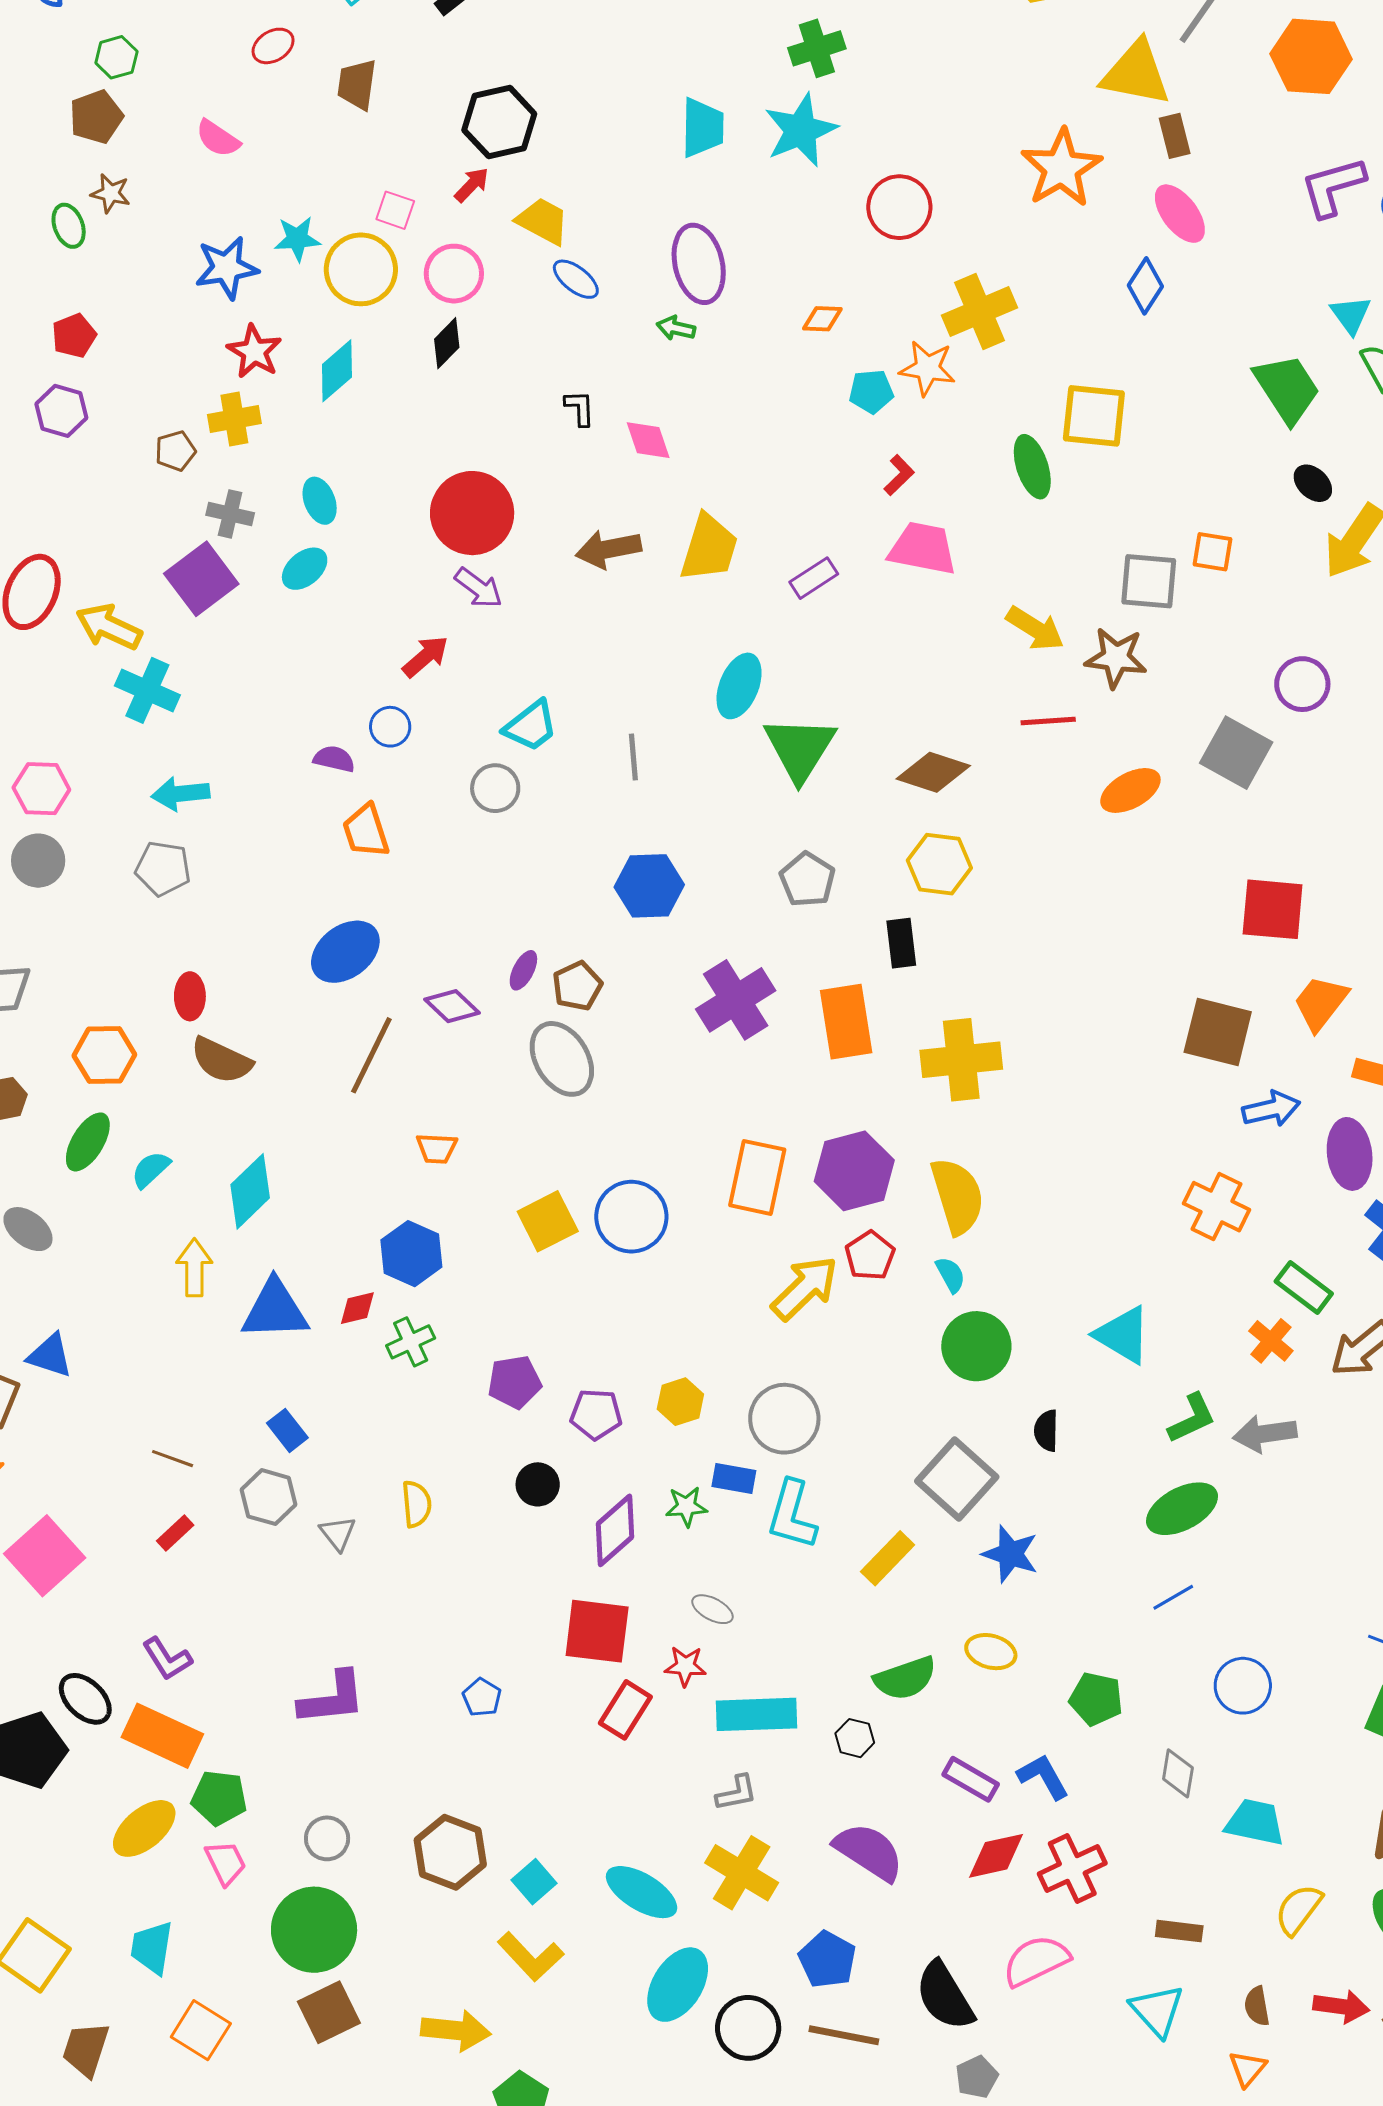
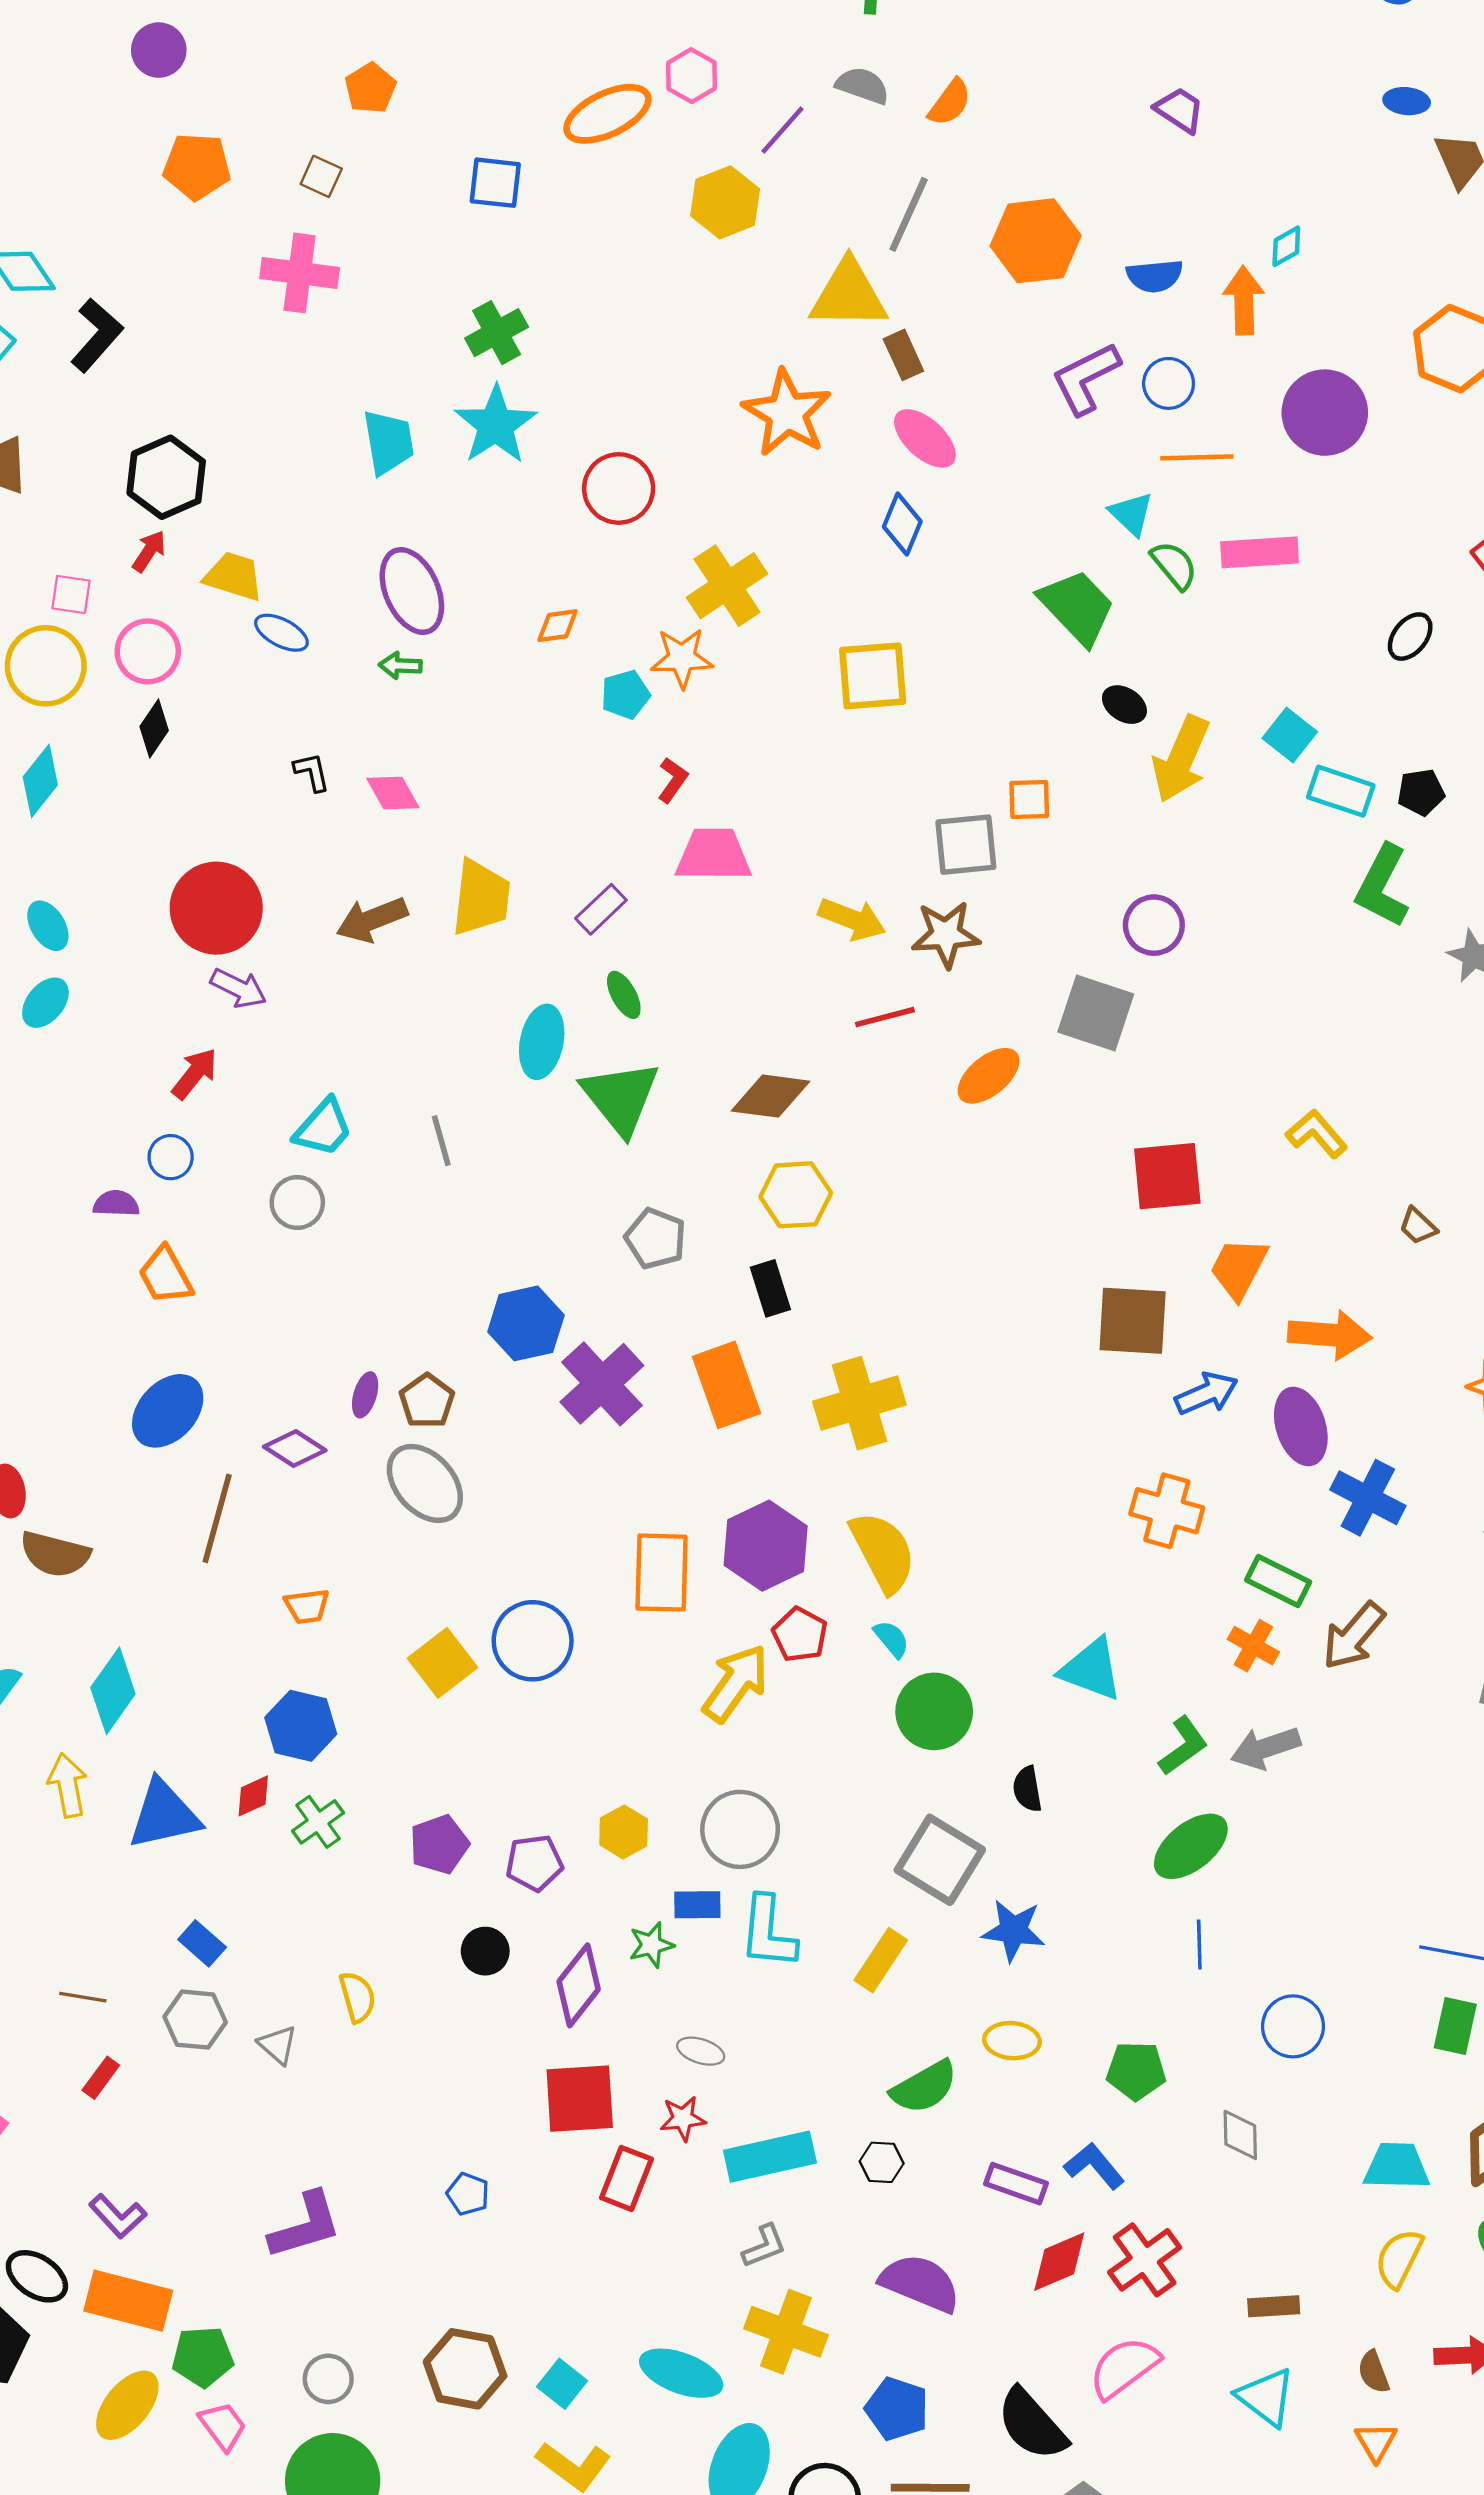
green ellipse: (1032, 467) -> (624, 995), moved, size x0.7
blue hexagon: (649, 886) -> (526, 1323), moved
blue line: (1173, 1597) -> (1199, 1944), turned -51
cyan trapezoid: (1255, 1822) -> (1397, 2166), moved

